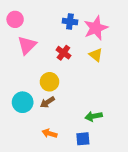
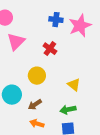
yellow triangle: (96, 55) -> (74, 85), moved
brown arrow: (47, 102) -> (35, 105), moved
green arrow: (94, 116) -> (68, 110), moved

